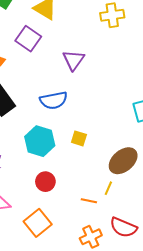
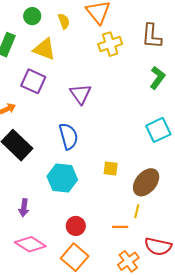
blue semicircle: (54, 100) -> (68, 136), turned -84
yellow square: (79, 138) -> (111, 169), moved
red circle: (45, 182) -> (76, 226), moved

